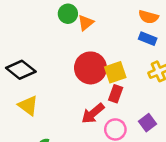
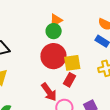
green circle: (68, 14) -> (54, 31), moved
red arrow: (93, 113) -> (49, 92), turned -96

